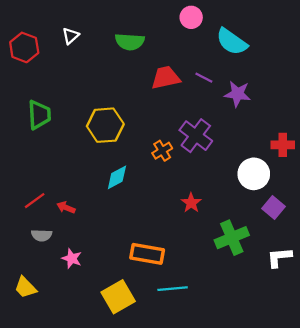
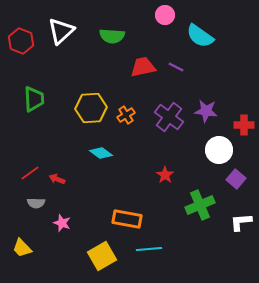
white triangle: (71, 36) -> (61, 31), size x1.8
purple star: (238, 94) -> (206, 111), moved
orange cross: (162, 151) -> (126, 115), moved
cyan diamond: (117, 177) -> (101, 153), turned 65

